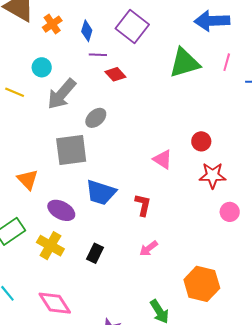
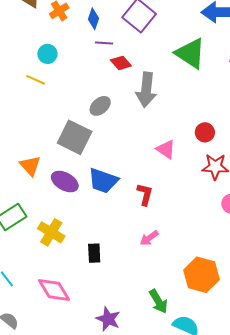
green triangle: (185, 63) -> (190, 53), turned 48
yellow line: (15, 92) -> (36, 80), moved
gray arrow: (62, 94) -> (146, 90), moved, turned -36
gray square: (71, 150) -> (75, 137), turned 32
purple ellipse: (61, 210) -> (65, 182), moved
black rectangle: (95, 253) -> (94, 253), moved, turned -30

